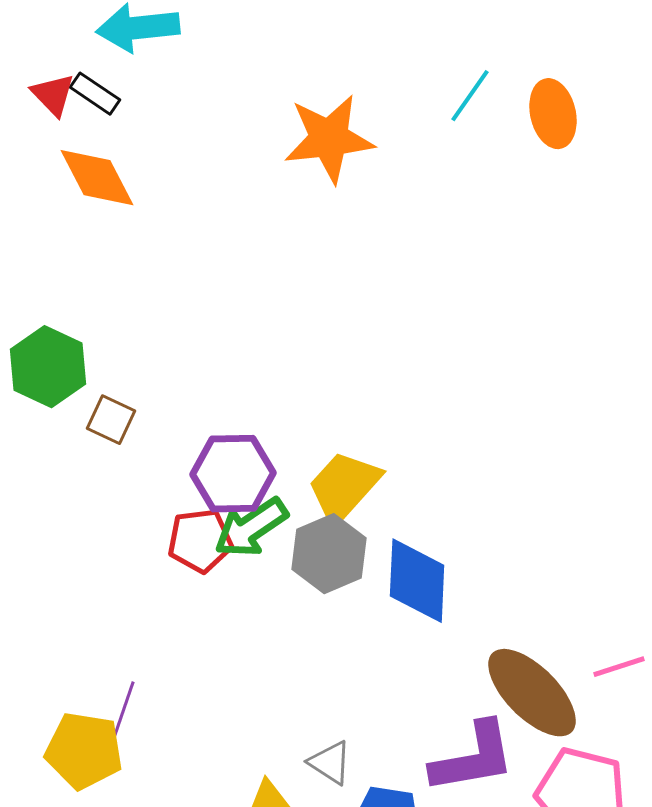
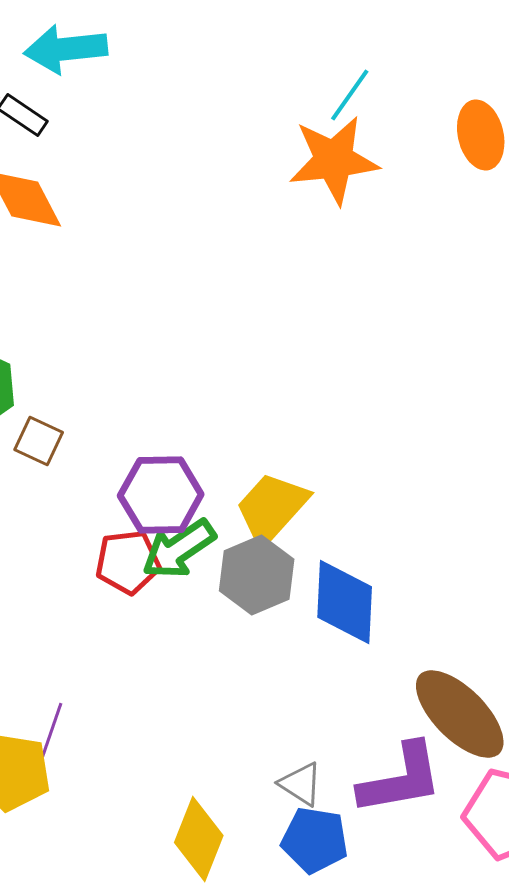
cyan line: (470, 96) -> (350, 95), moved
orange star: (329, 139) -> (334, 160), moved
gray triangle: (330, 763) -> (301, 784), moved

